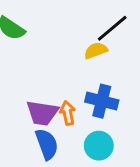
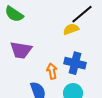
purple trapezoid: (42, 113) -> (21, 50), moved

